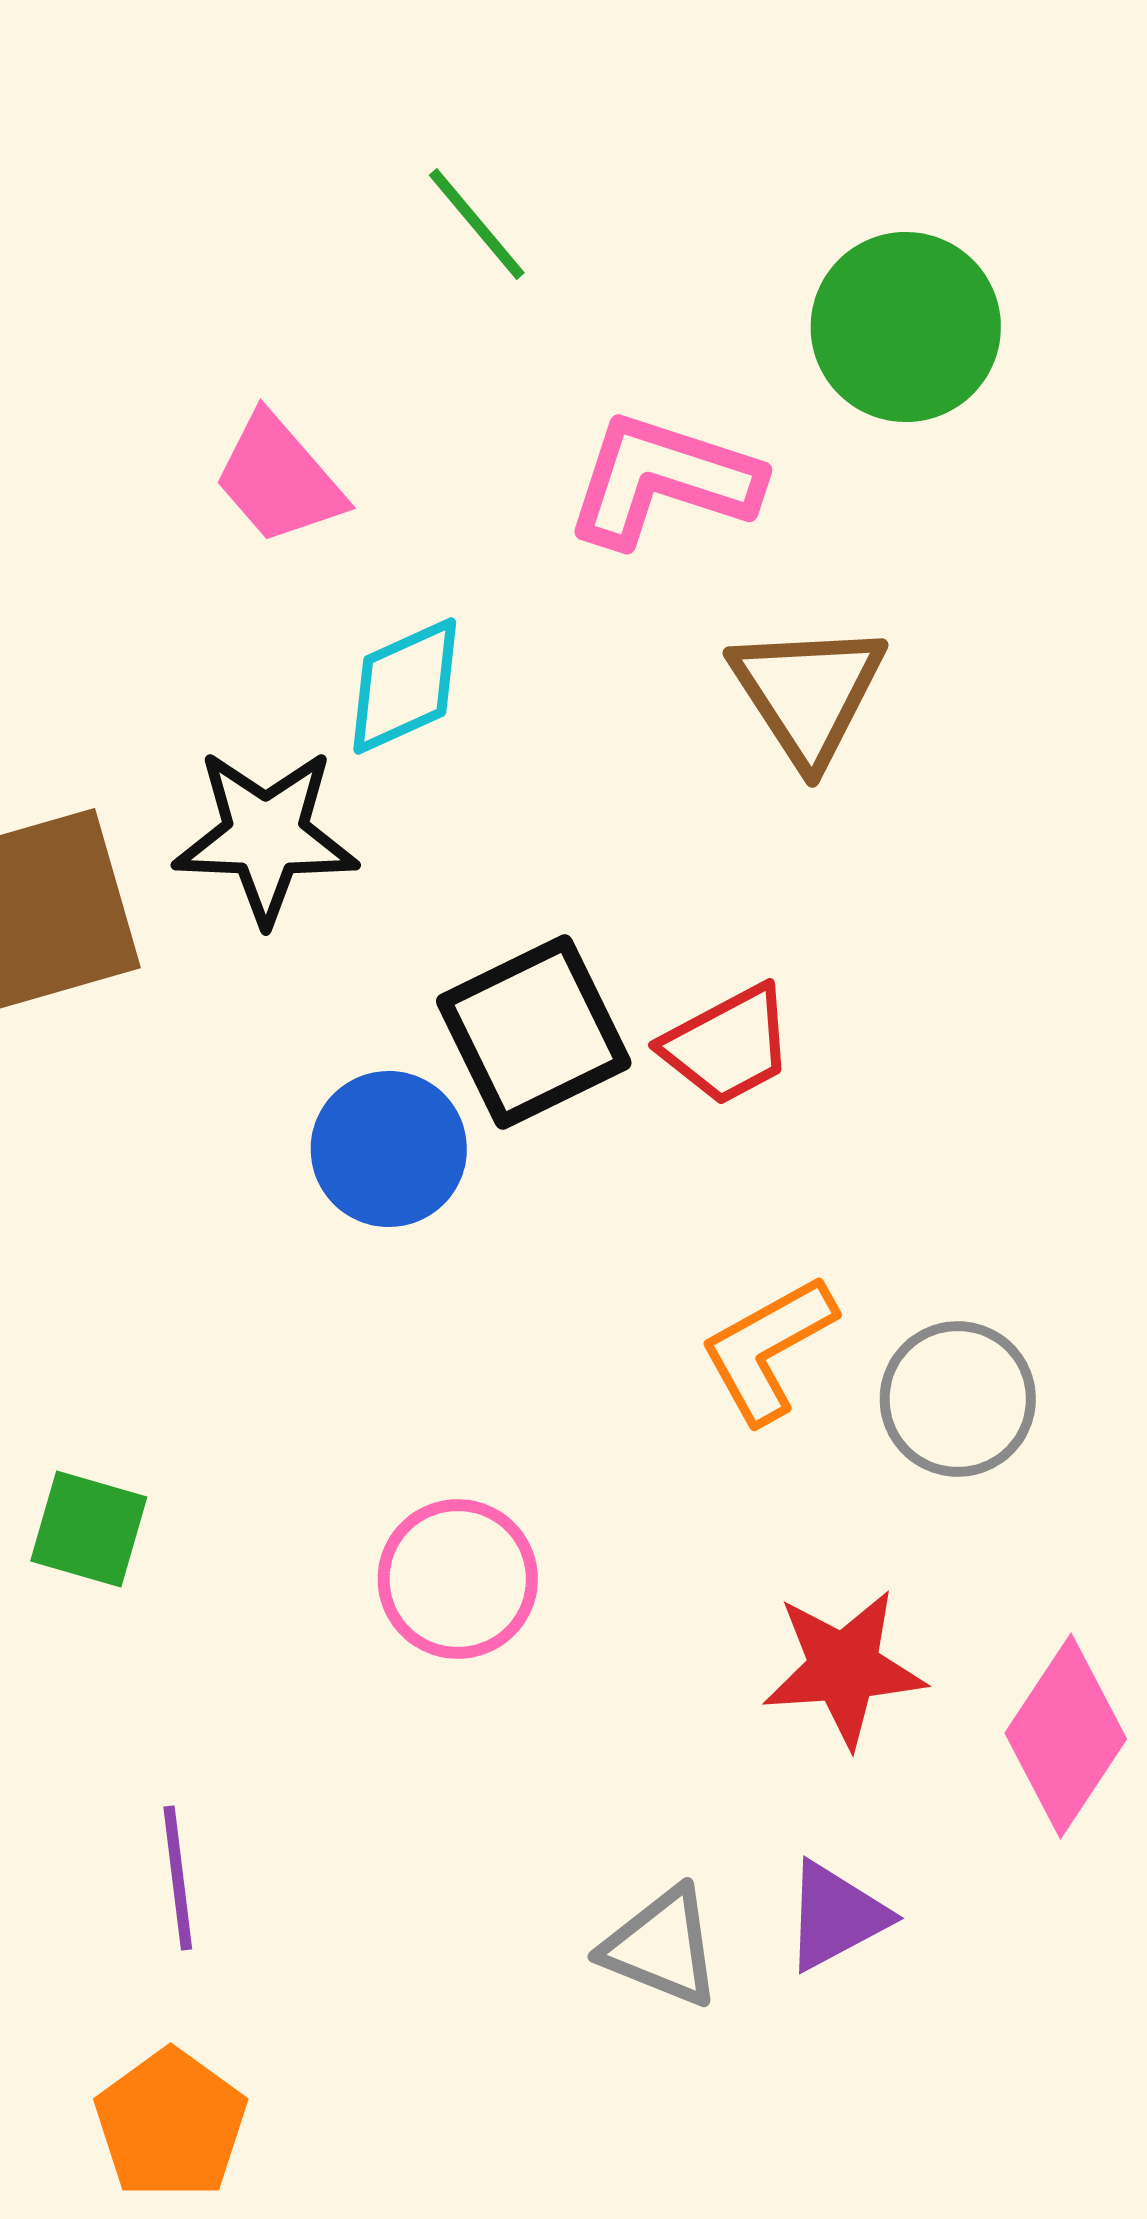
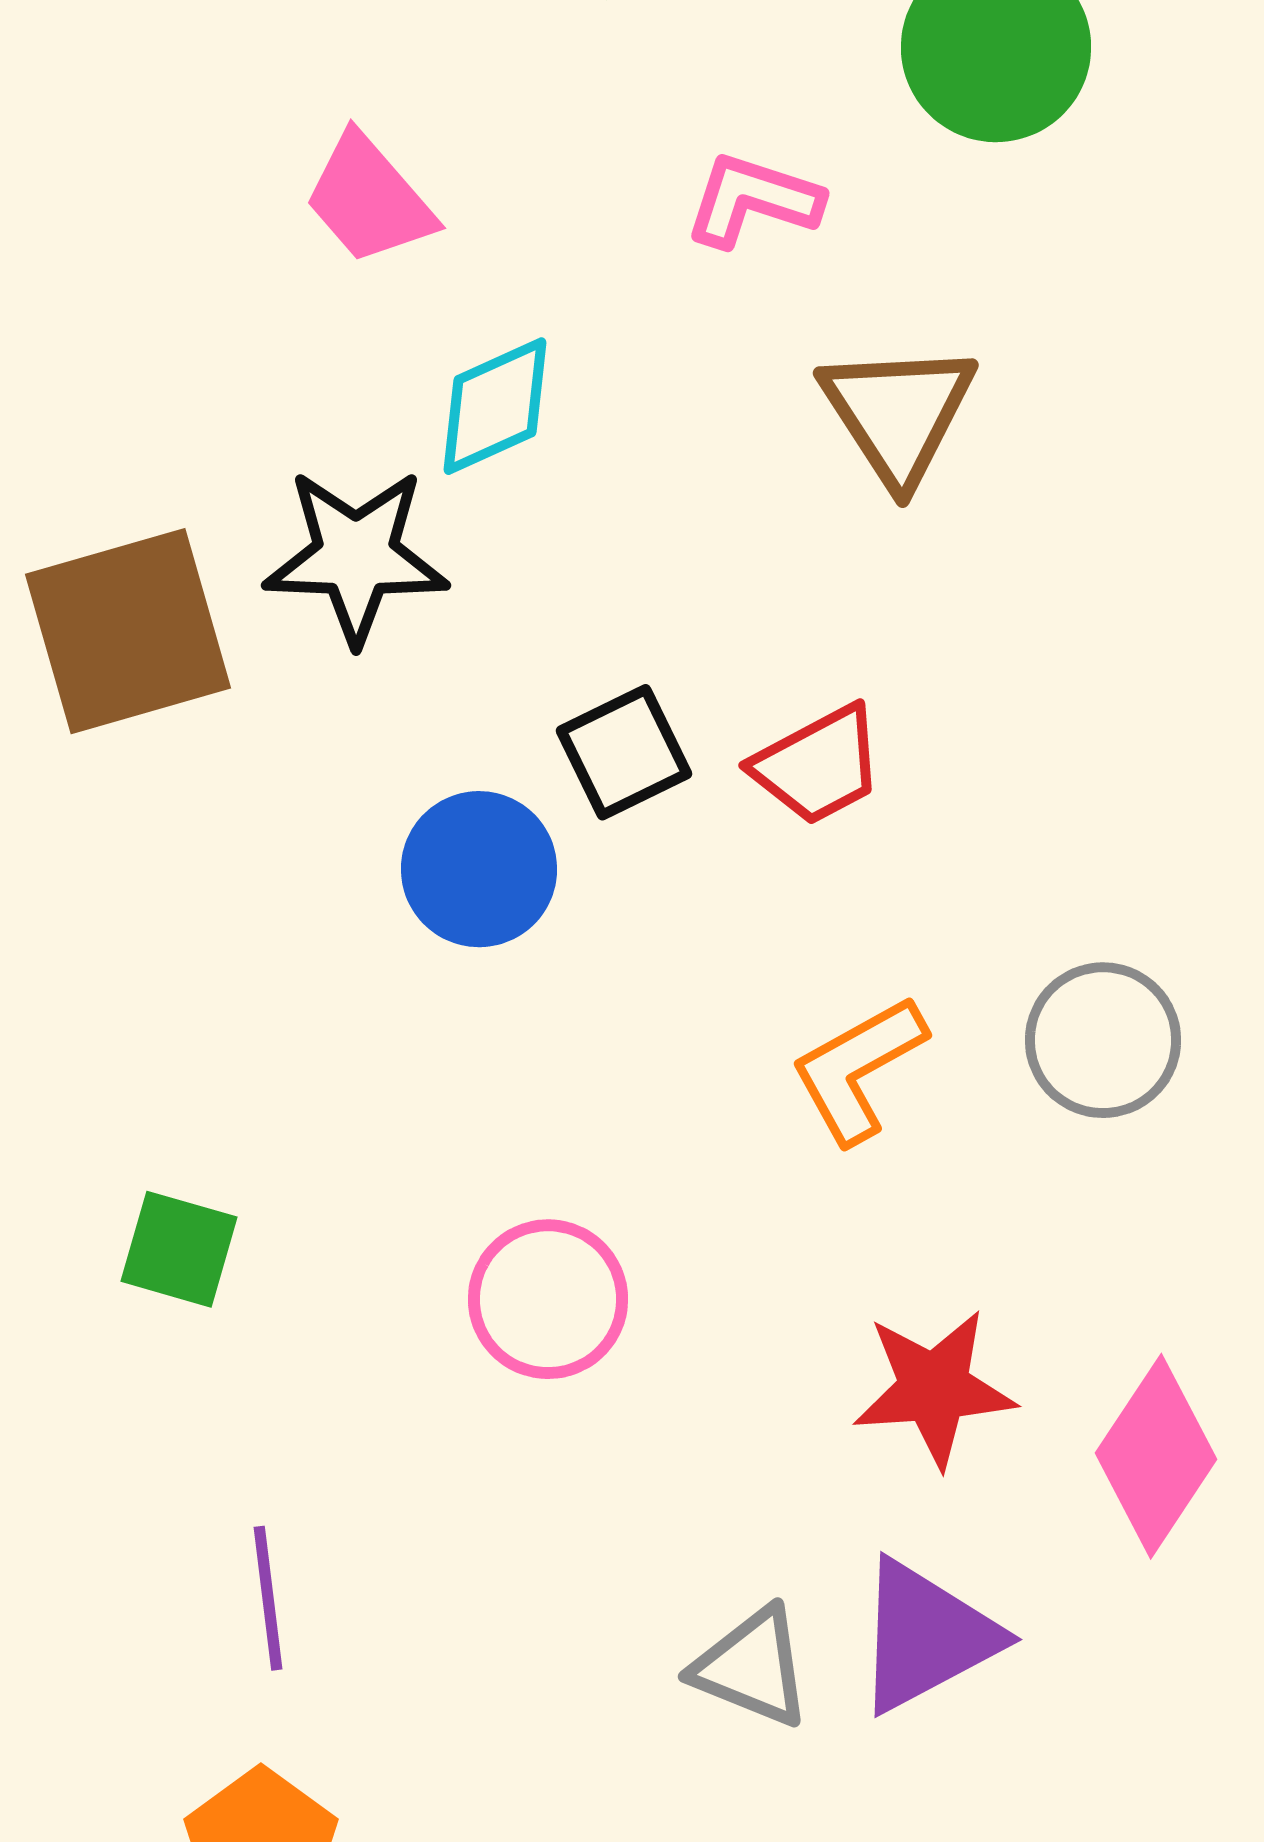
pink L-shape: (663, 480) -> (753, 200), size x0.7
black square: (534, 1032) -> (624, 752), size x0.7
gray circle: (958, 1399) -> (1103, 1040), moved
purple triangle: (836, 1916) -> (926, 1636), size x1.4

